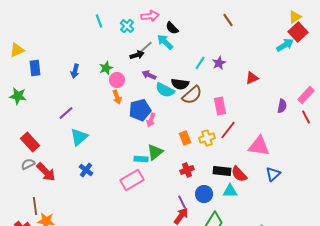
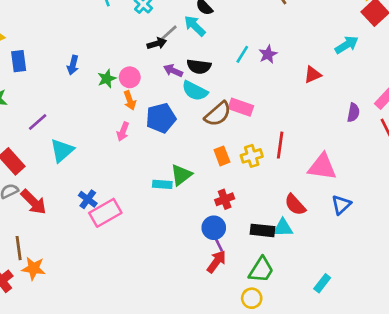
cyan arrow: (285, 45) -> (347, 45), moved
green star: (106, 68) -> (107, 79), moved
black semicircle: (180, 84) -> (199, 66), moved
brown semicircle: (192, 95) -> (218, 114), moved
pink rectangle: (220, 106) -> (241, 107), moved, turned -60
purple line: (66, 113) -> (38, 122), moved
pink arrow: (151, 120) -> (123, 132), moved
red line: (228, 130) -> (280, 145), turned -30
cyan triangle: (79, 137) -> (62, 150), moved
black rectangle: (222, 171) -> (263, 230), moved
pink rectangle: (132, 180) -> (105, 213), moved
blue circle: (204, 194) -> (214, 228), moved

